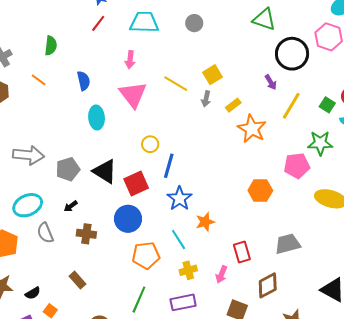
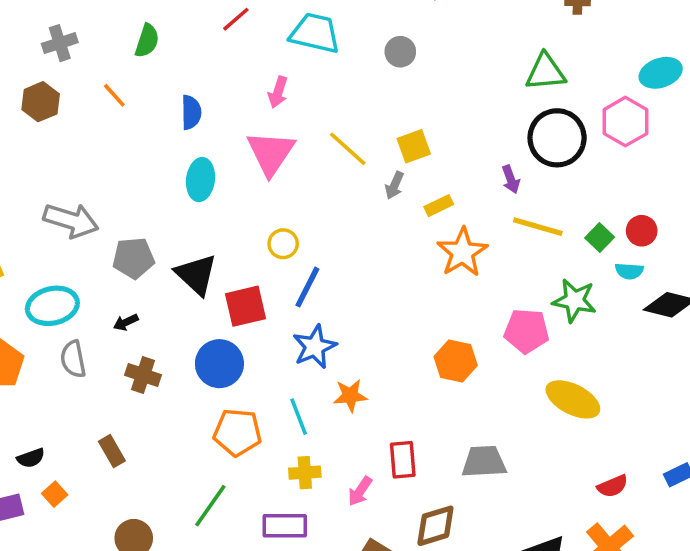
green triangle: (264, 19) -> (546, 72), moved, turned -35
yellow line: (291, 106) -> (538, 227), turned 64

